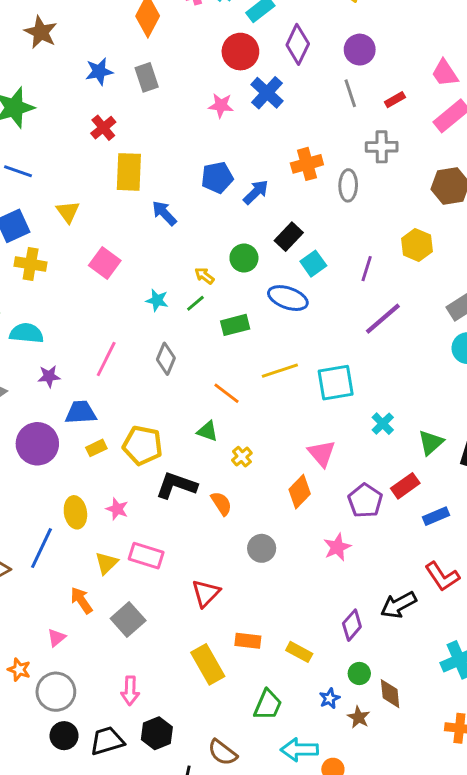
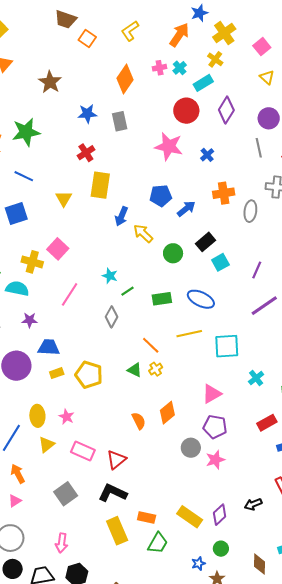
blue cross: (267, 93) -> (207, 155), moved, size x0.6
pink star: (221, 106) -> (169, 146), size x1.6
yellow triangle: (68, 212) -> (64, 199), moved
blue arrow: (164, 213) -> (121, 216), turned -120
pink square: (105, 263) -> (58, 249), moved
yellow cross: (31, 264) -> (32, 262), moved
yellow arrow: (204, 276) -> (143, 233), moved, size x1.5
blue ellipse: (288, 298) -> (201, 299), moved
green line: (195, 303) -> (127, 291), moved
pink line: (106, 359) -> (70, 294), moved
pink triangle: (322, 453) -> (212, 394), turned 35
yellow cross: (242, 457) -> (156, 369), moved
black L-shape: (176, 485) -> (113, 493), moved
orange diamond: (300, 492) -> (167, 413), moved
purple pentagon: (365, 501) -> (215, 427), moved, turned -30
gray circle: (262, 548) -> (191, 448), moved
yellow triangle: (106, 563) -> (47, 444), moved
red triangle: (206, 593) -> (116, 460), moved
orange arrow: (81, 600) -> (18, 474), moved
black arrow: (398, 605) -> (253, 504), size x0.7
yellow rectangle: (299, 652) -> (190, 517), moved, size x1.4
brown diamond: (390, 694) -> (260, 564), moved
green trapezoid: (268, 705) -> (158, 543), moved

